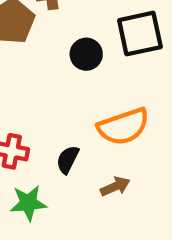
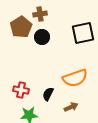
black circle: (86, 54) -> (42, 37), moved

